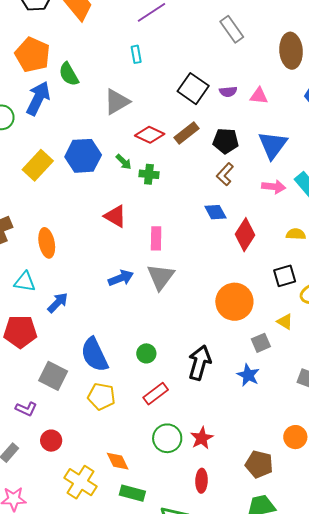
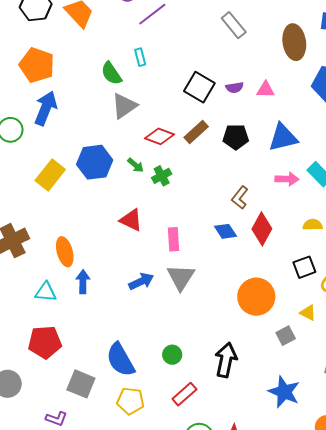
green semicircle: (69, 74) -> (111, 73), moved
blue triangle: (273, 145) -> (283, 137), turned 44
green cross: (149, 174) -> (162, 176), turned -30
brown L-shape: (225, 174) -> (240, 198), moved
blue diamond: (215, 212) -> (226, 231), moved
blue arrow: (58, 303) -> (83, 282), moved, turned -40
blue star: (248, 375) -> (284, 392), moved, size x1.4

